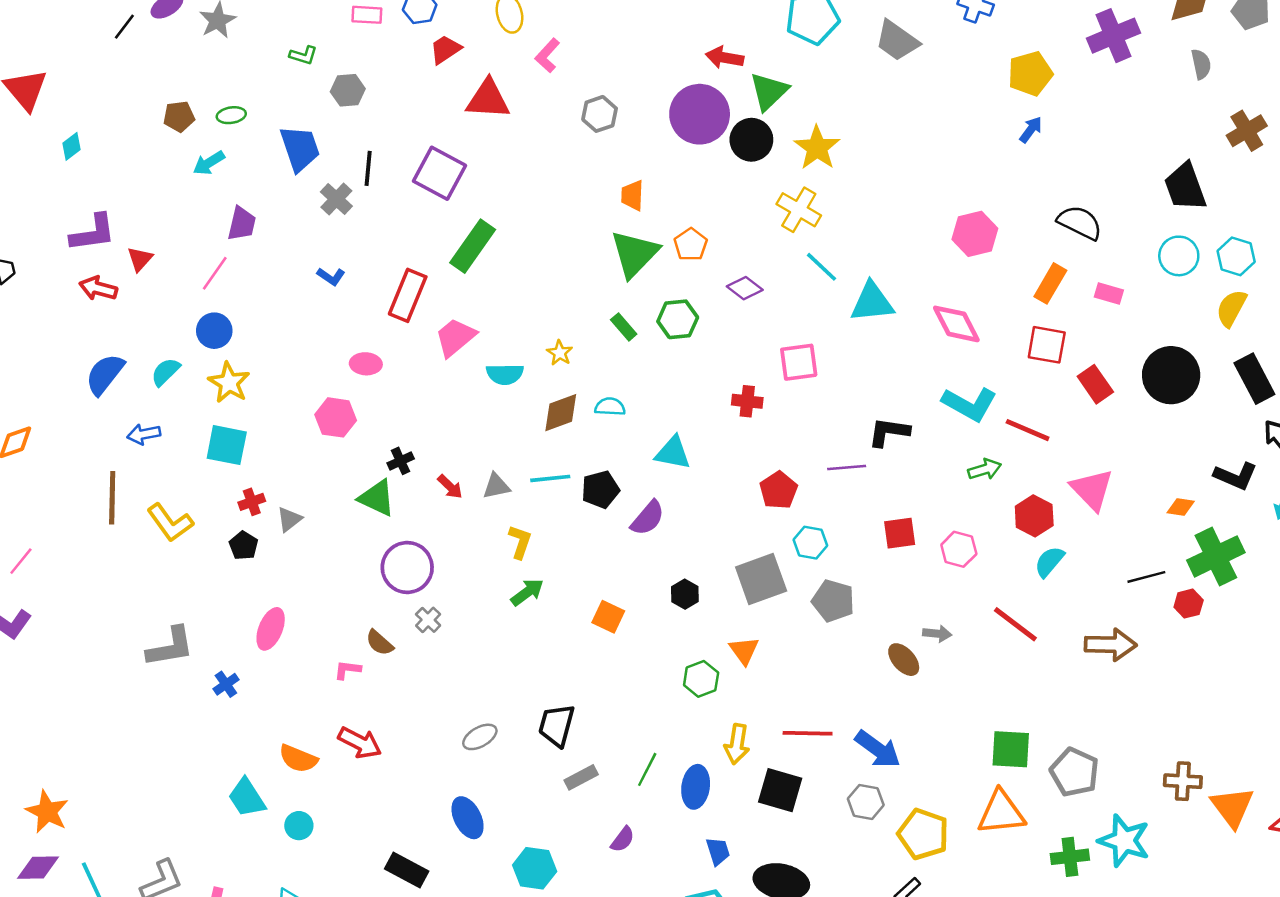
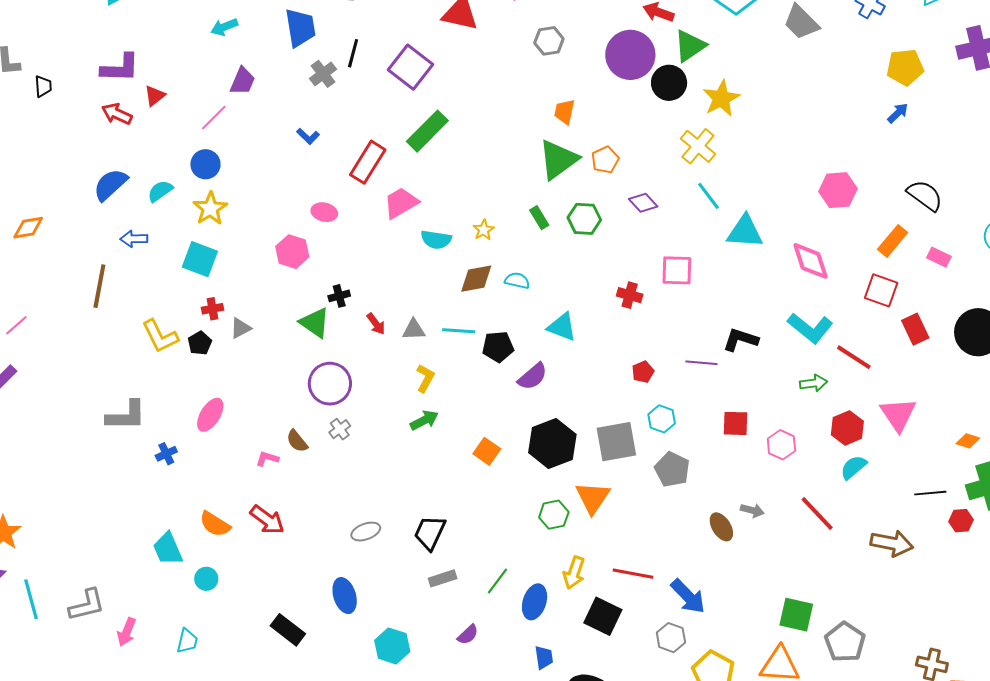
red pentagon: (779, 490) -> (643, 372), size x0.7
yellow L-shape: (170, 523) -> (160, 336), moved
black hexagon: (685, 594) -> (552, 444), size x2.0
orange triangle: (744, 651) -> (593, 498), size x1.4

